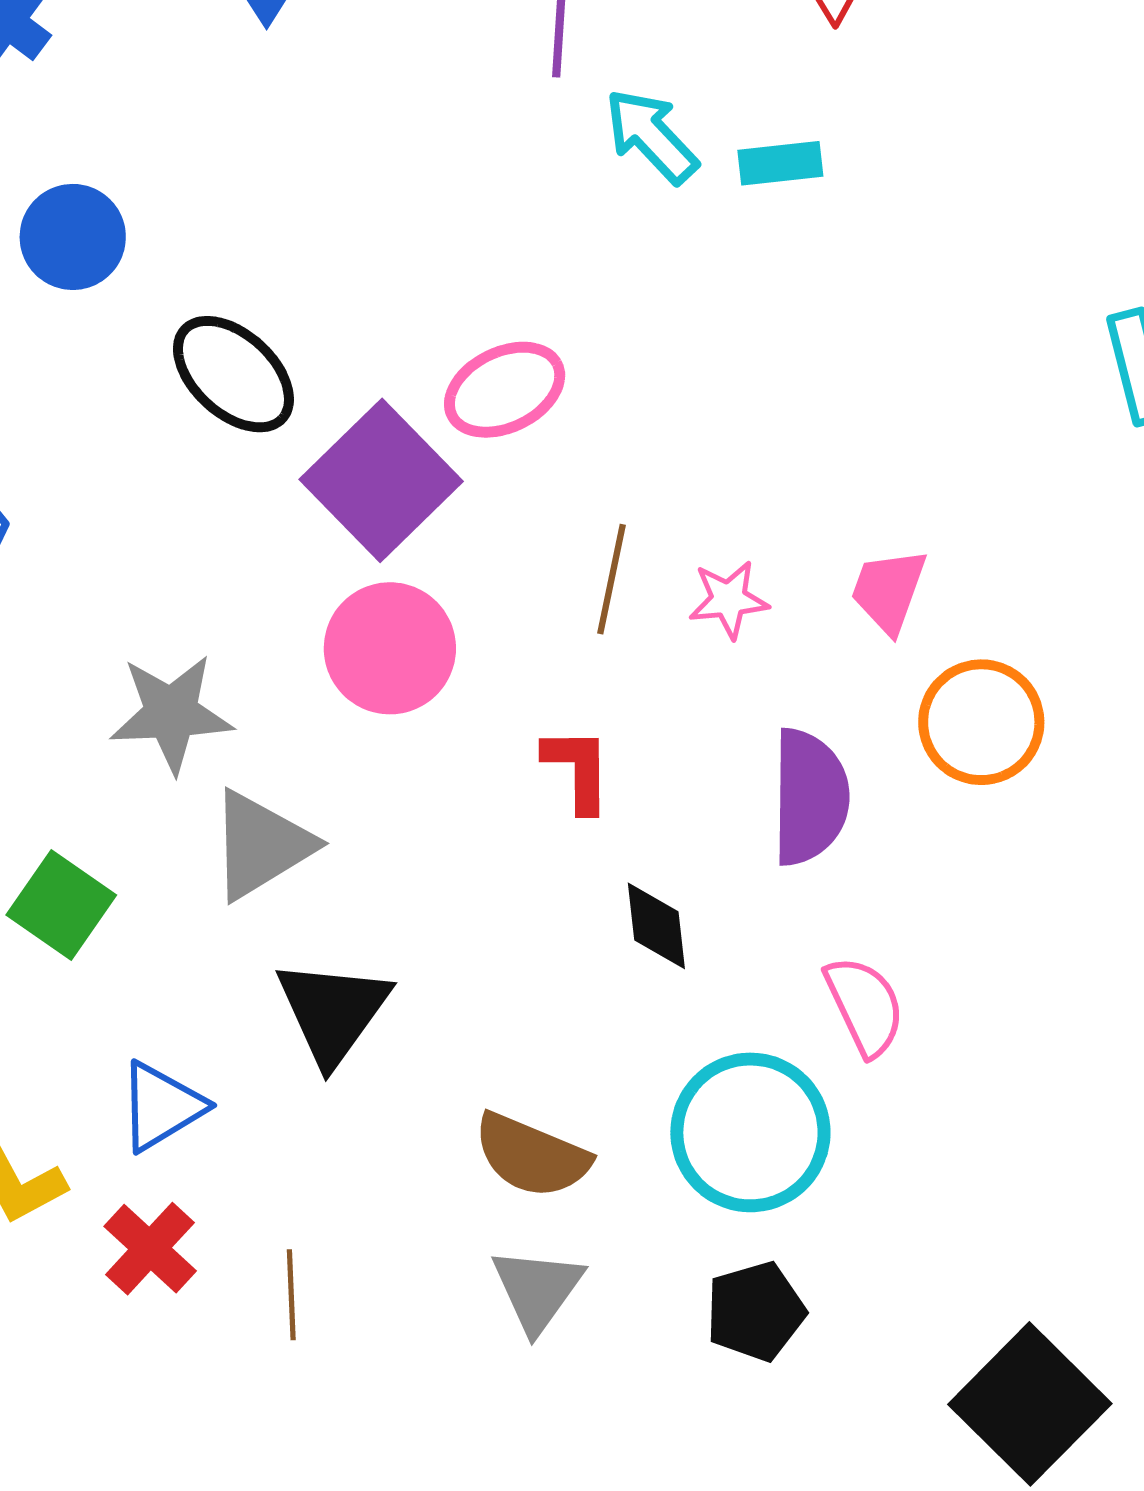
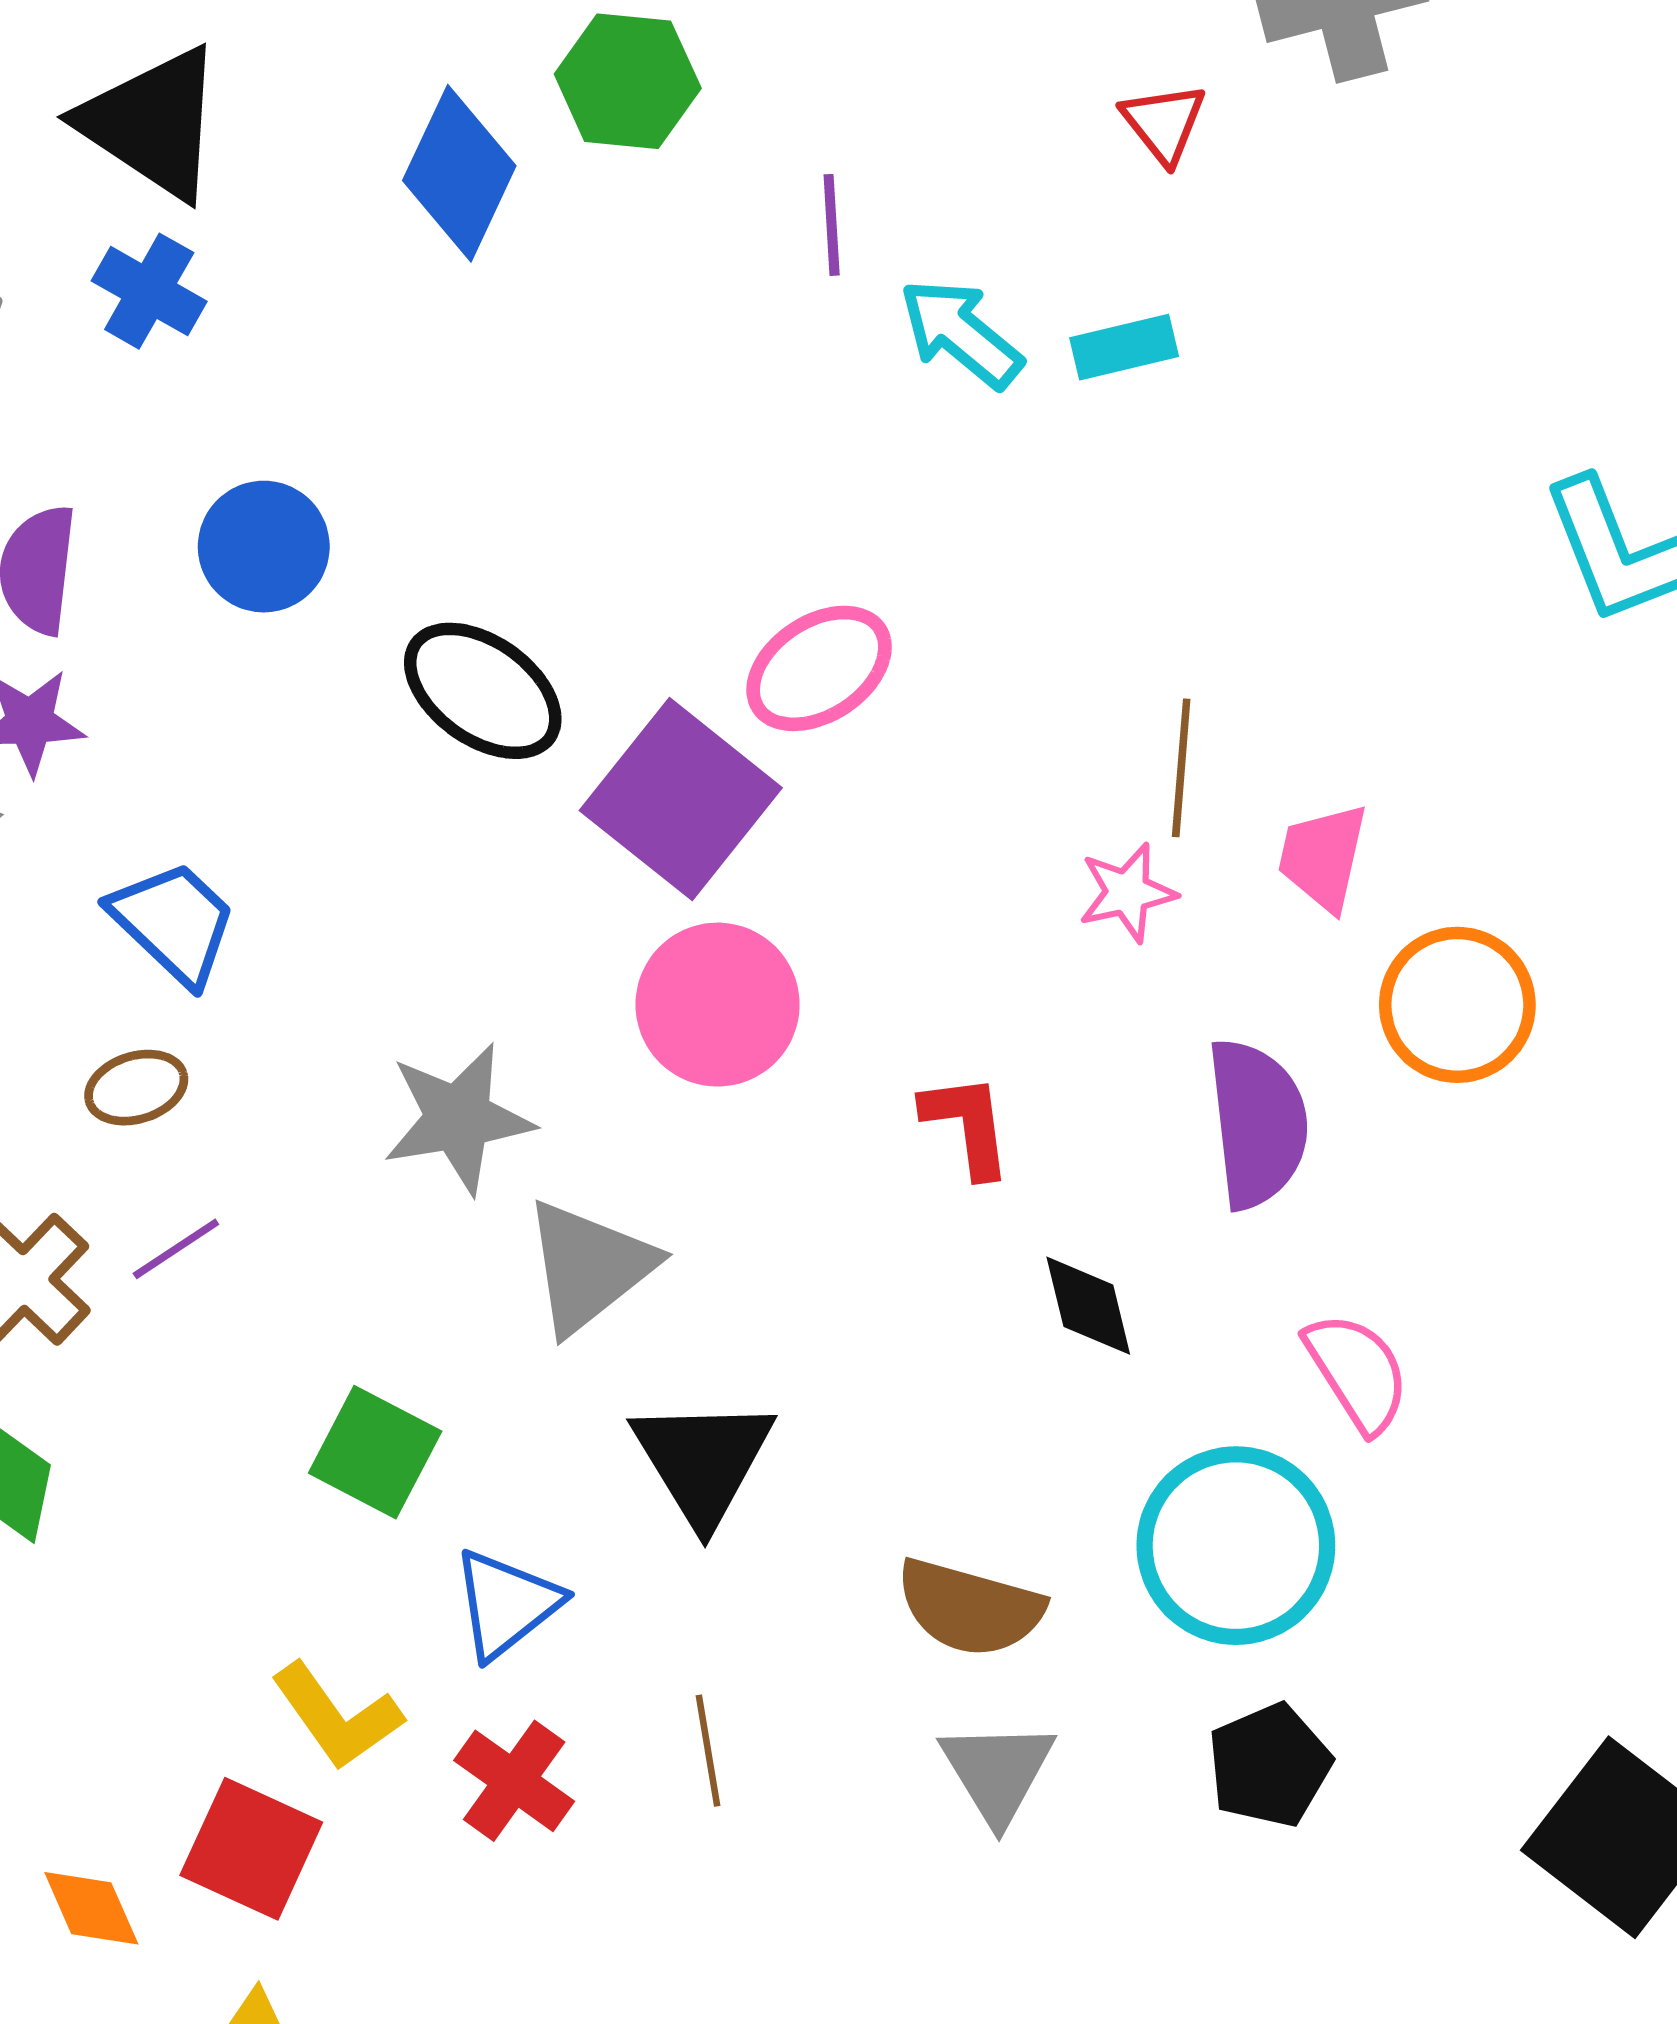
brown line: (612, 579) -> (1181, 768), moved
green square: (61, 905) -> (375, 1452), moved
brown line: (291, 1295) -> (708, 1751), moved

